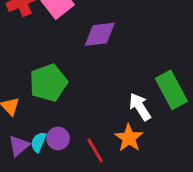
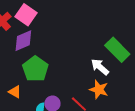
purple diamond: (100, 34) -> (23, 41), moved

